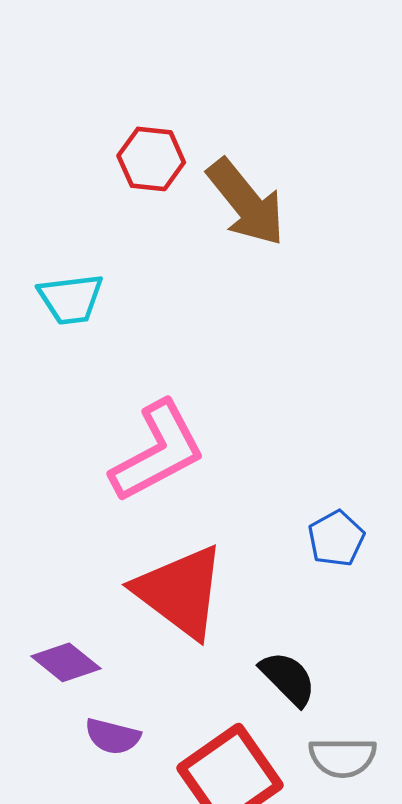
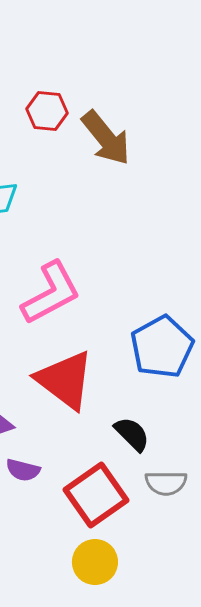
blue pentagon: (336, 539) -> (162, 347), size x1.8

